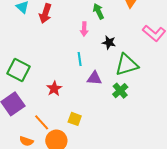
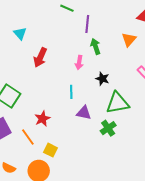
red arrow: (45, 13) -> (40, 57), moved
yellow square: (75, 119) -> (51, 150), moved
orange line: (42, 122) -> (28, 137), moved

